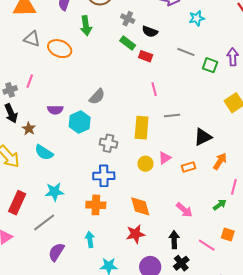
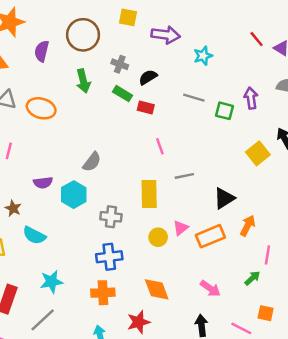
green arrow: (86, 26) -> (83, 81), moved
black semicircle: (150, 32) -> (148, 77), turned 133
orange rectangle: (189, 167) -> (210, 236), size x1.6
red star: (136, 234) -> (138, 322), moved

